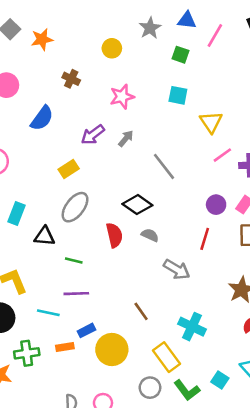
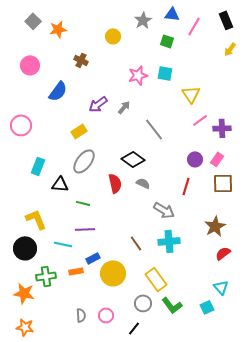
pink star: (122, 97) -> (138, 75), moved
cyan cross: (192, 327) -> (169, 241), moved, turned -30
cyan square: (220, 380) -> (207, 307), moved, turned 32

